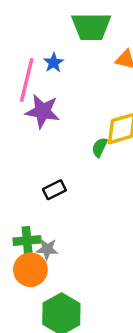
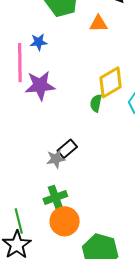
blue star: (54, 63) -> (39, 42), turned -30
gray star: (47, 249) -> (56, 159), moved

